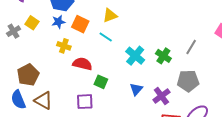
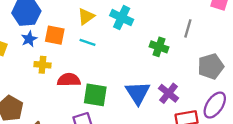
cyan cross: (135, 56) -> (122, 18), moved
gray pentagon: (188, 81) -> (211, 66), moved
green square: (101, 82) -> (95, 95), size x1.5
blue triangle: (136, 89) -> (138, 93), size x1.6

